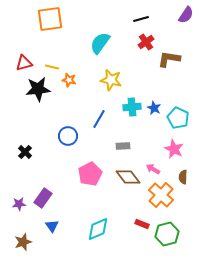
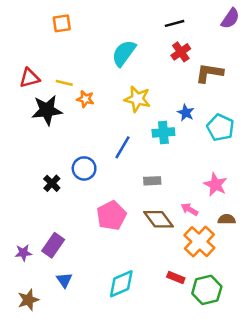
orange square: (50, 19) -> (62, 23), size x0.6
blue star: (154, 108) -> (186, 113), moved
cyan pentagon: (178, 118) -> (220, 128), moved
black cross: (25, 152) -> (52, 183), moved
brown semicircle: (183, 177) -> (227, 219), turned 88

